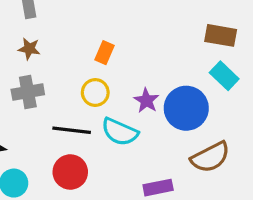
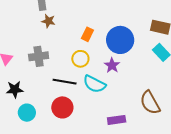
brown star: (29, 49) -> (48, 21), moved
blue circle: (186, 108) -> (120, 40), moved
brown semicircle: (210, 157) -> (150, 103), turned 85

